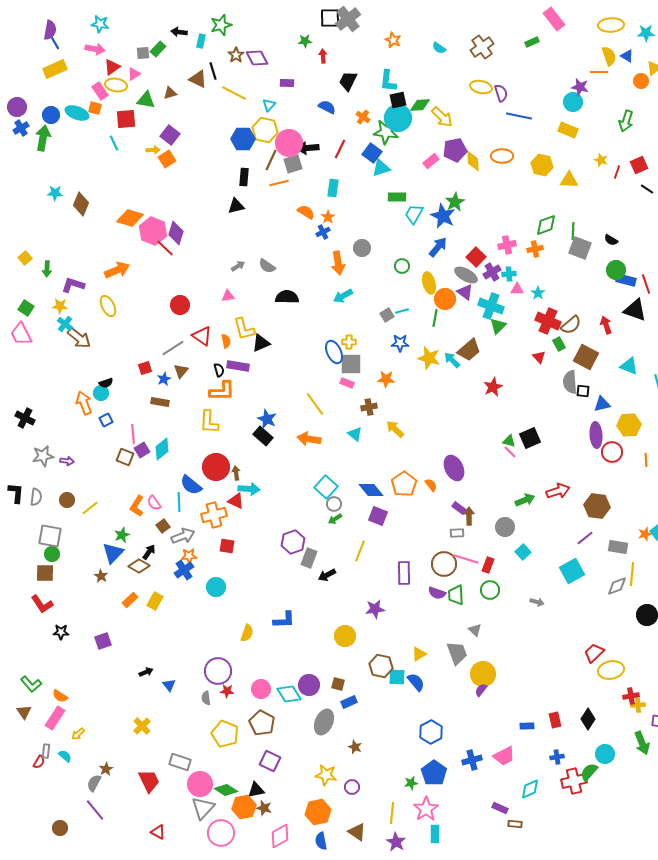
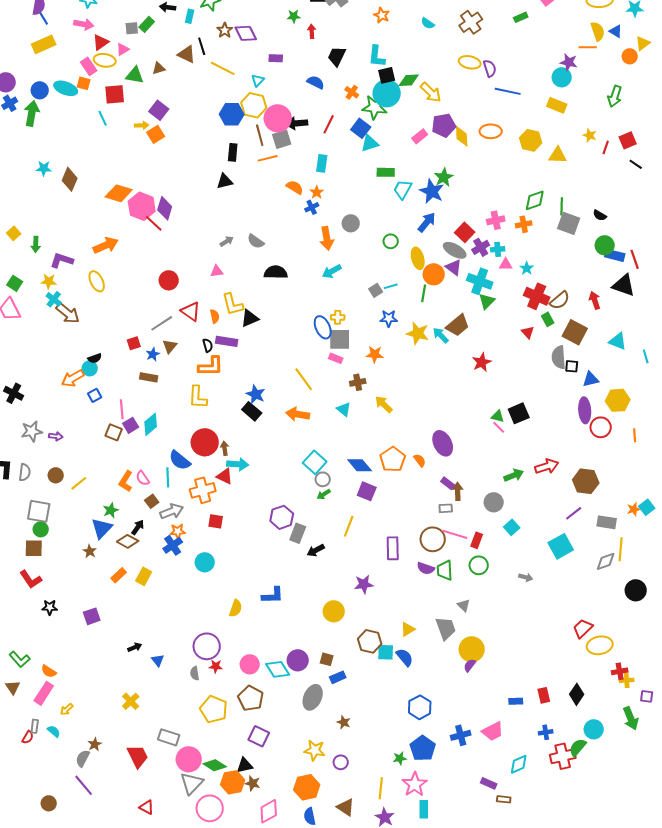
brown line: (271, 160) -> (260, 135), turned -40
orange arrow: (84, 403) -> (73, 378), turned -100

